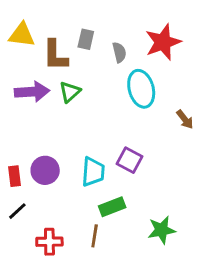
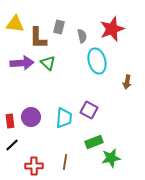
green triangle: (70, 92) -> (48, 63), turned -35
brown arrow: (185, 119) -> (127, 82), turned 48
green rectangle: (112, 207) -> (94, 142), moved

